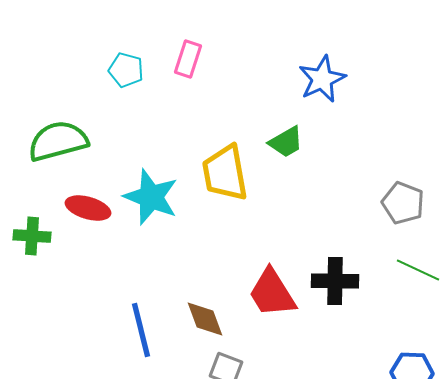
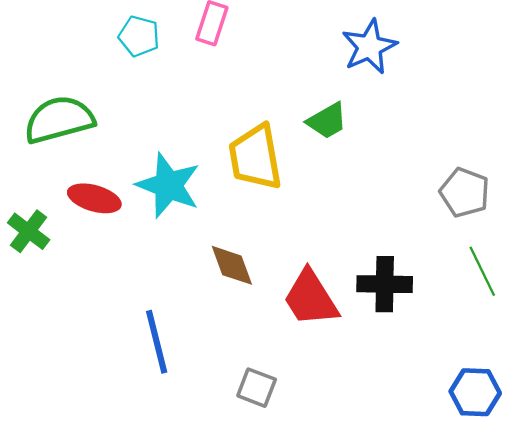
green cross: (32, 236) -> (29, 231), turned 33
green line: (418, 270) -> (482, 271), turned 39
brown diamond: (205, 319) -> (232, 265), moved

